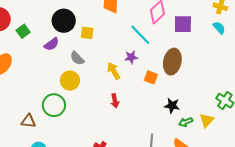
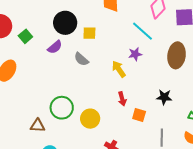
orange square: (151, 77) -> (139, 115), moved
yellow circle: (70, 81) -> (90, 119), moved
black star: (172, 106) -> (164, 97), moved

